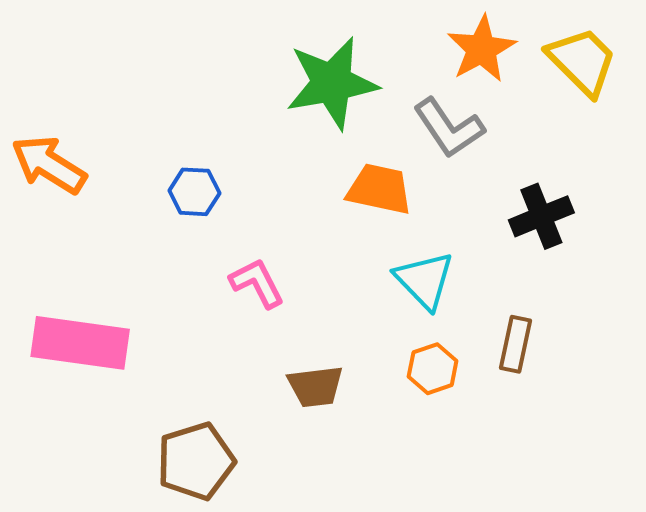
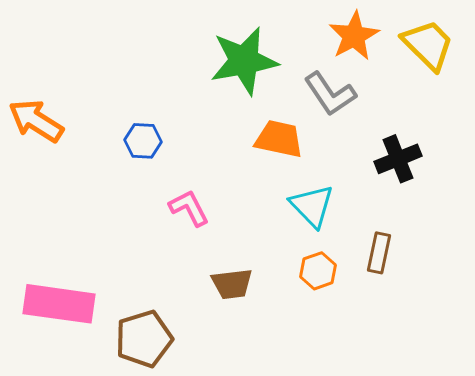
pink rectangle: (80, 343) -> (59, 304), moved

